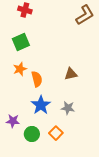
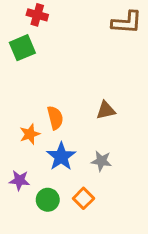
brown L-shape: (85, 15) -> (127, 22), turned 35
green square: (21, 42) -> (22, 48), moved
orange star: (20, 69) -> (30, 134), moved

